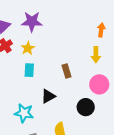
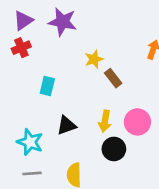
yellow star: (28, 48) -> (94, 59), moved
yellow arrow: (96, 55) -> (105, 121), moved
brown rectangle: (67, 71) -> (113, 78), moved, turned -32

